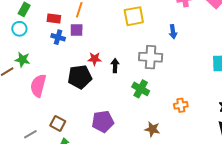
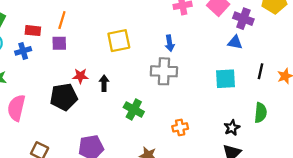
yellow square: (134, 16) -> (119, 41), moved
blue cross: (58, 37) -> (23, 51), moved, turned -32
gray cross: (151, 57) -> (164, 71), moved

